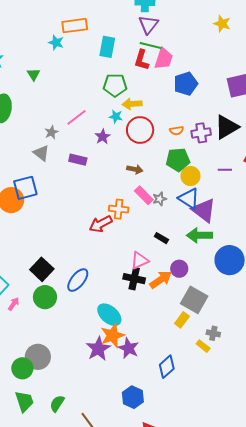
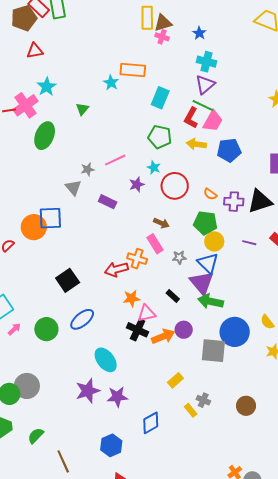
yellow arrow: (132, 104) -> (196, 144), moved
orange semicircle: (177, 131) -> (210, 194), turned 32
pink rectangle: (144, 195) -> (155, 244), moved
purple triangle: (204, 210) -> (202, 283), moved
black square: (42, 269) -> (68, 280), moved
gray square: (194, 300) -> (213, 351), moved, turned -36
orange star: (112, 335) -> (132, 298), moved, size x0.7
purple star: (129, 348) -> (117, 397), turned 30

